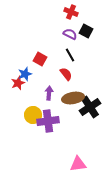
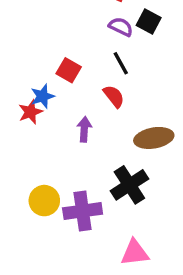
brown ellipse: (73, 98) -> (154, 138), moved
black cross: (90, 107) -> (129, 185), moved
yellow circle: (33, 115) -> (44, 201), moved
purple cross: (48, 121) -> (83, 211), moved

